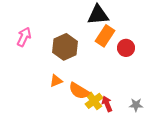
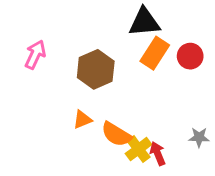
red circle: (126, 48) -> (190, 56), moved
gray star: (136, 105) -> (199, 137), moved

